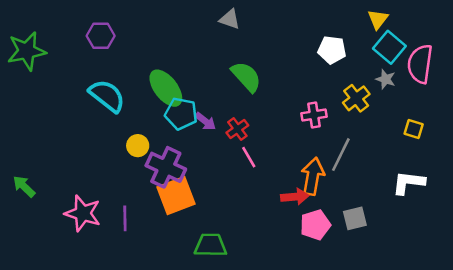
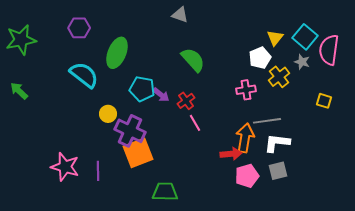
yellow triangle: (378, 19) -> (275, 38), moved
white pentagon: (332, 50) -> (260, 58), moved, turned -30
green ellipse: (166, 88) -> (117, 53), moved, turned 60
gray line: (341, 155) -> (267, 121), turned 56
white L-shape: (409, 183) -> (277, 143), moved
green arrow: (24, 186) -> (19, 91), moved

